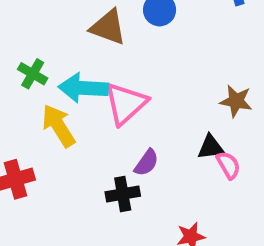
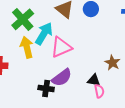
green cross: (33, 74) -> (23, 19), size x1.6
cyan arrow: (83, 88) -> (44, 34), turned 100
purple semicircle: (146, 163) -> (62, 78), size x1.5

